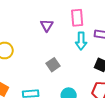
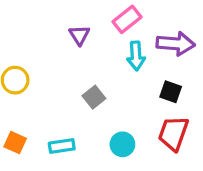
pink rectangle: (77, 18) -> (127, 19), turned 60

